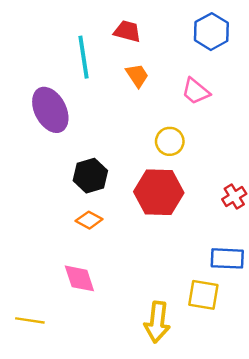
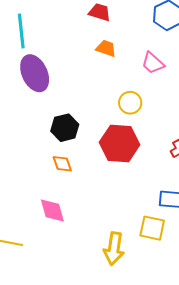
cyan line: (84, 57) -> (21, 31), moved
orange trapezoid: (137, 75) -> (106, 48), turned -40
orange diamond: (89, 220) -> (62, 164), turned 40

